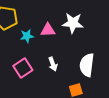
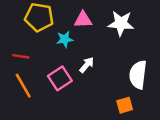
pink triangle: (48, 30) -> (83, 20), moved
white arrow: (53, 64) -> (87, 65), moved, turned -120

